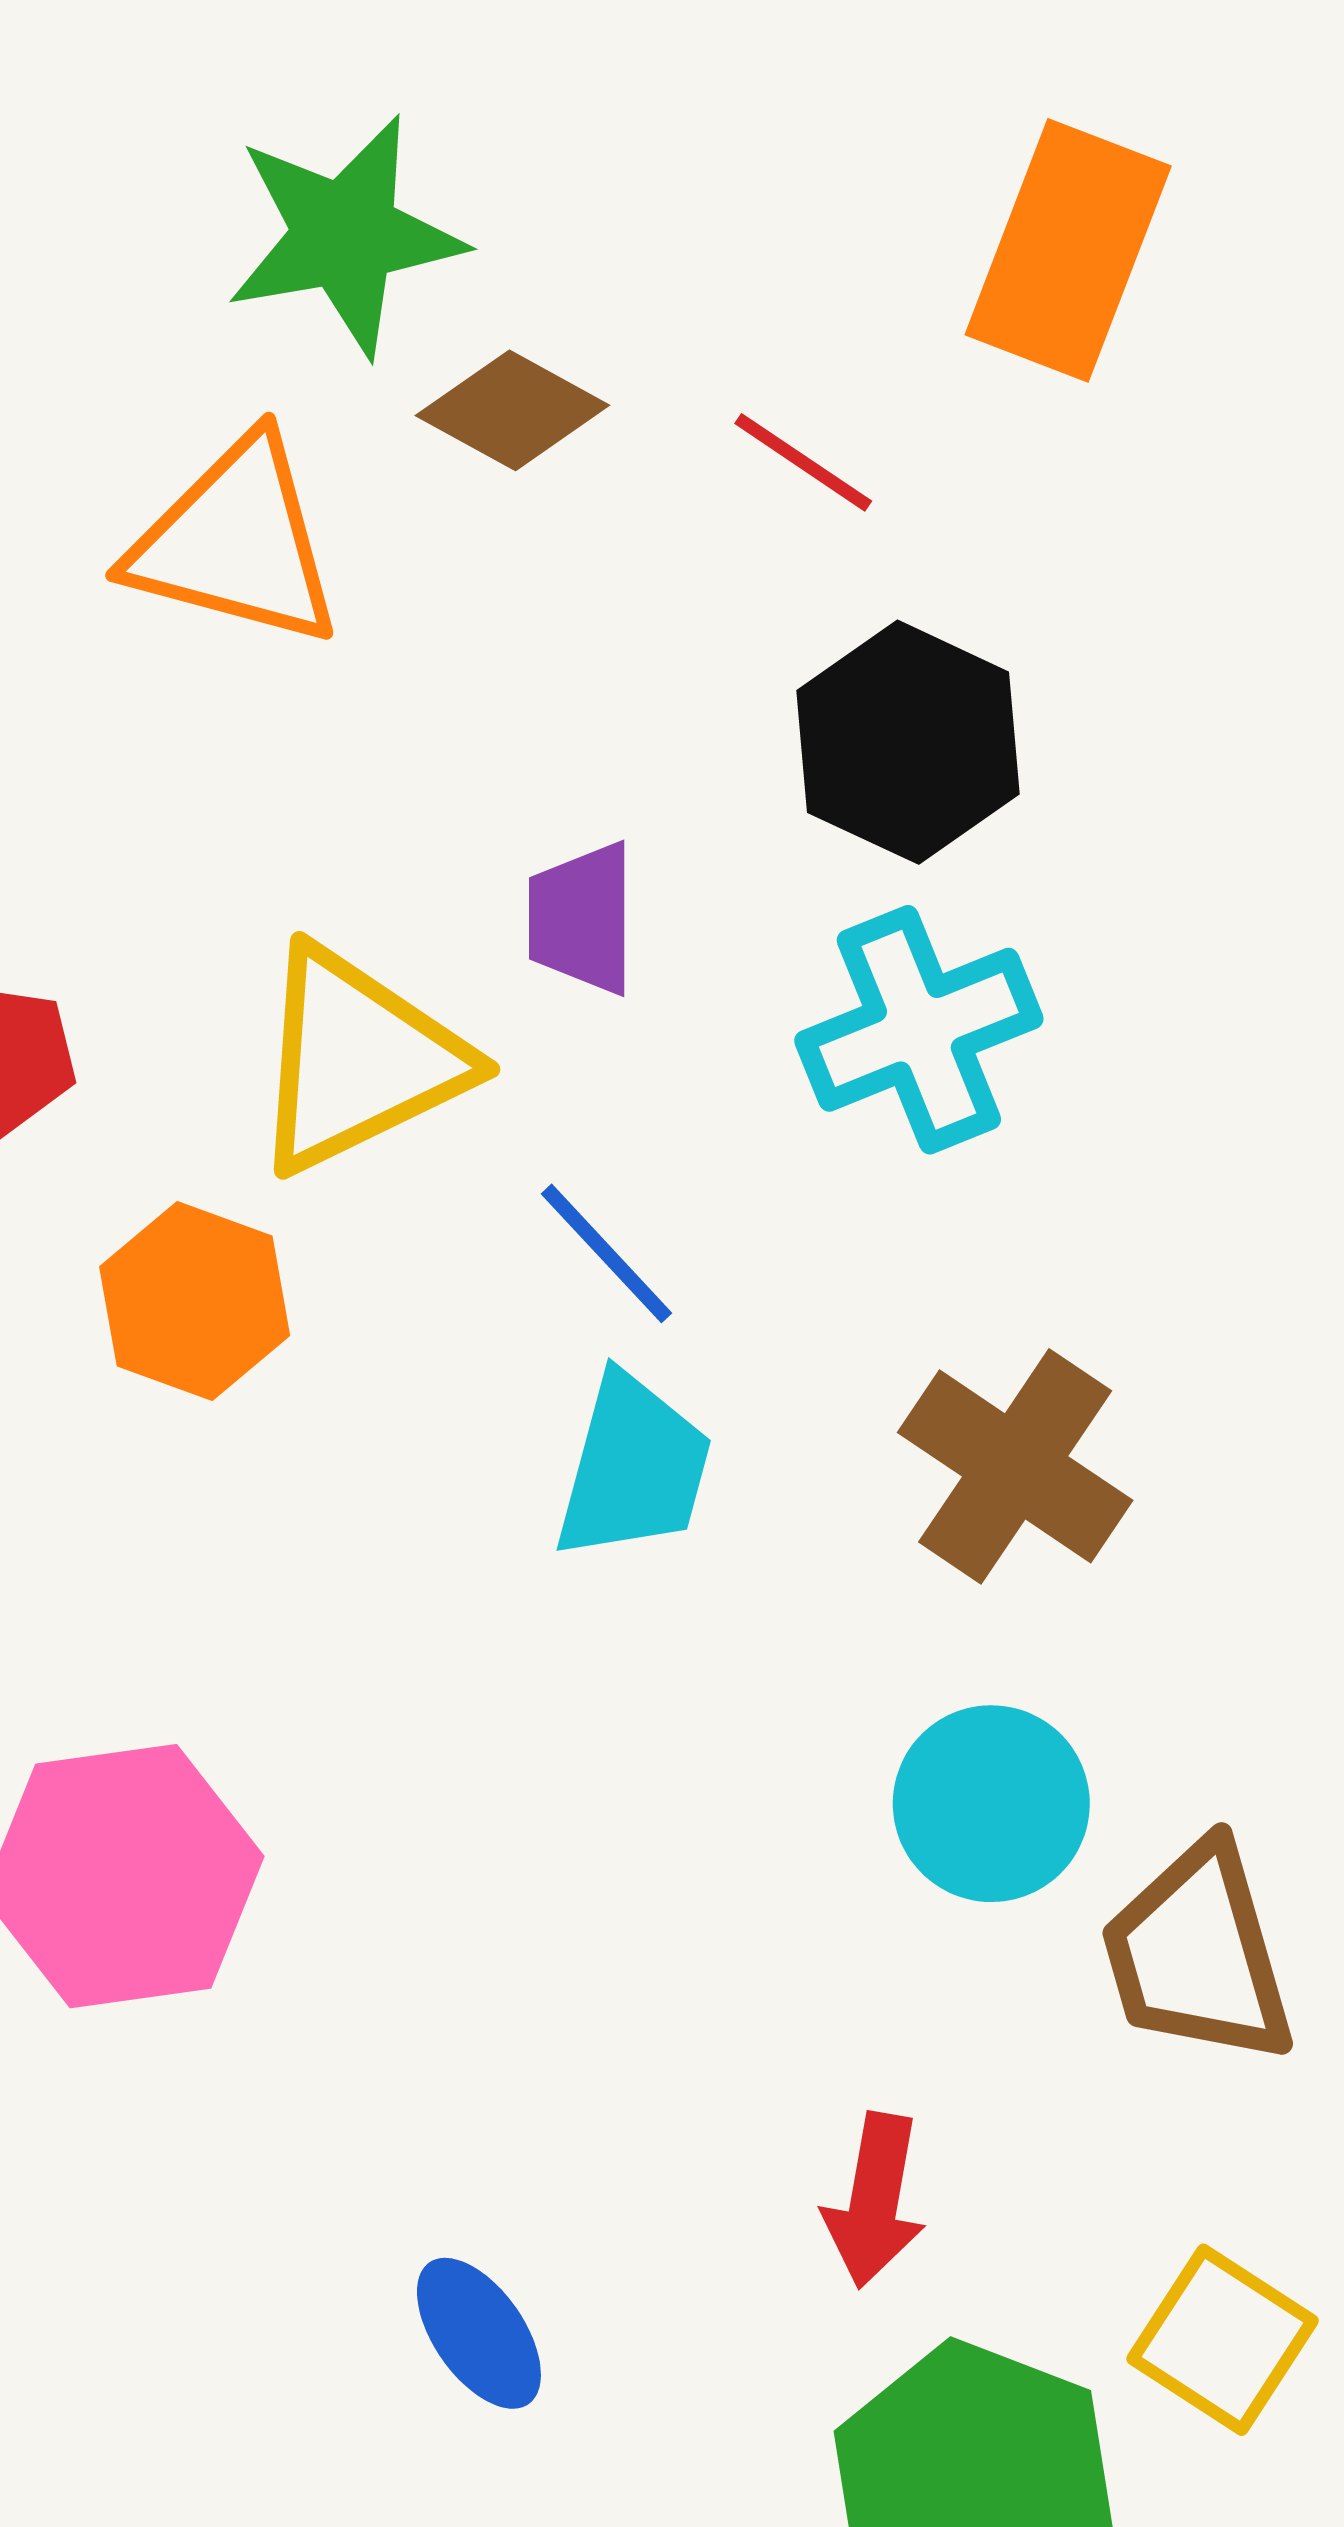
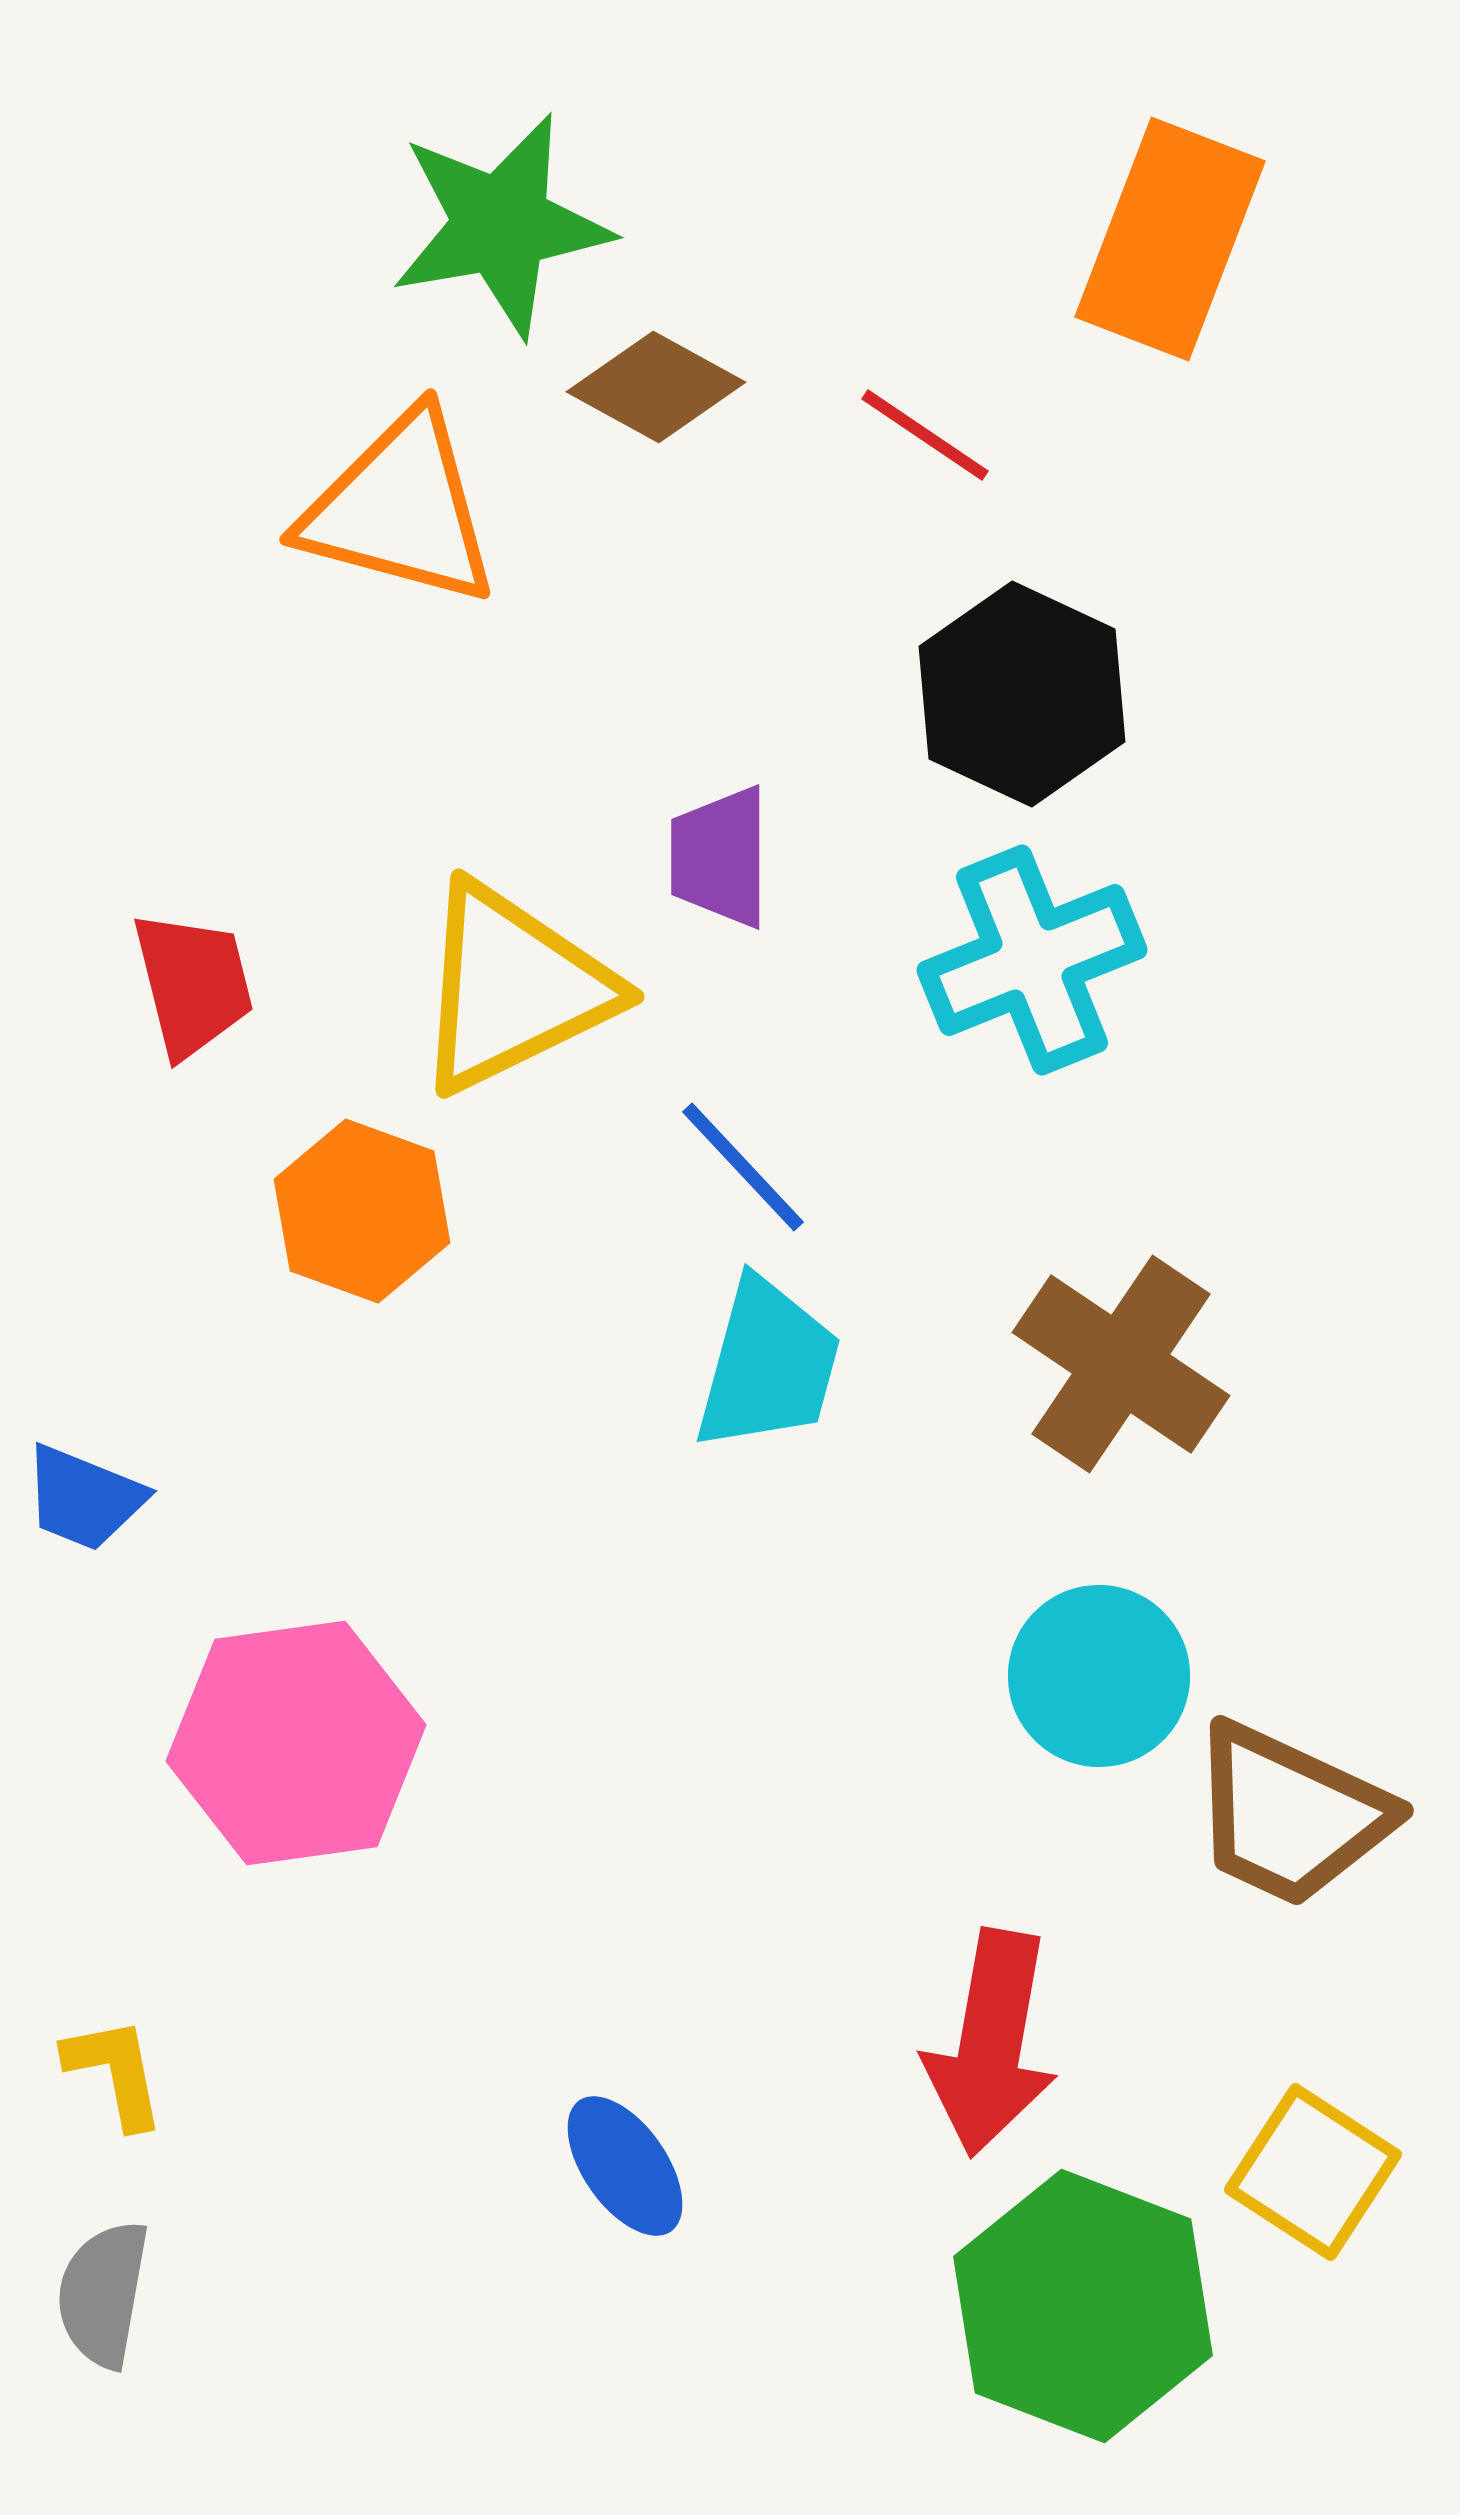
brown trapezoid: (1198, 1954) -> (1290, 1815), turned -49
red arrow: (875, 2200) -> (991, 2043), size x1.4

